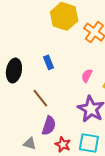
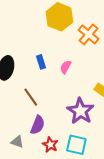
pink semicircle: (87, 76) -> (66, 67), moved

